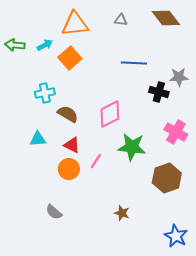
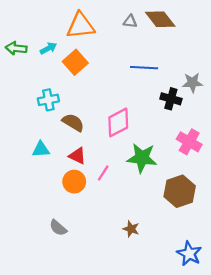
brown diamond: (166, 18) -> (160, 19), moved

